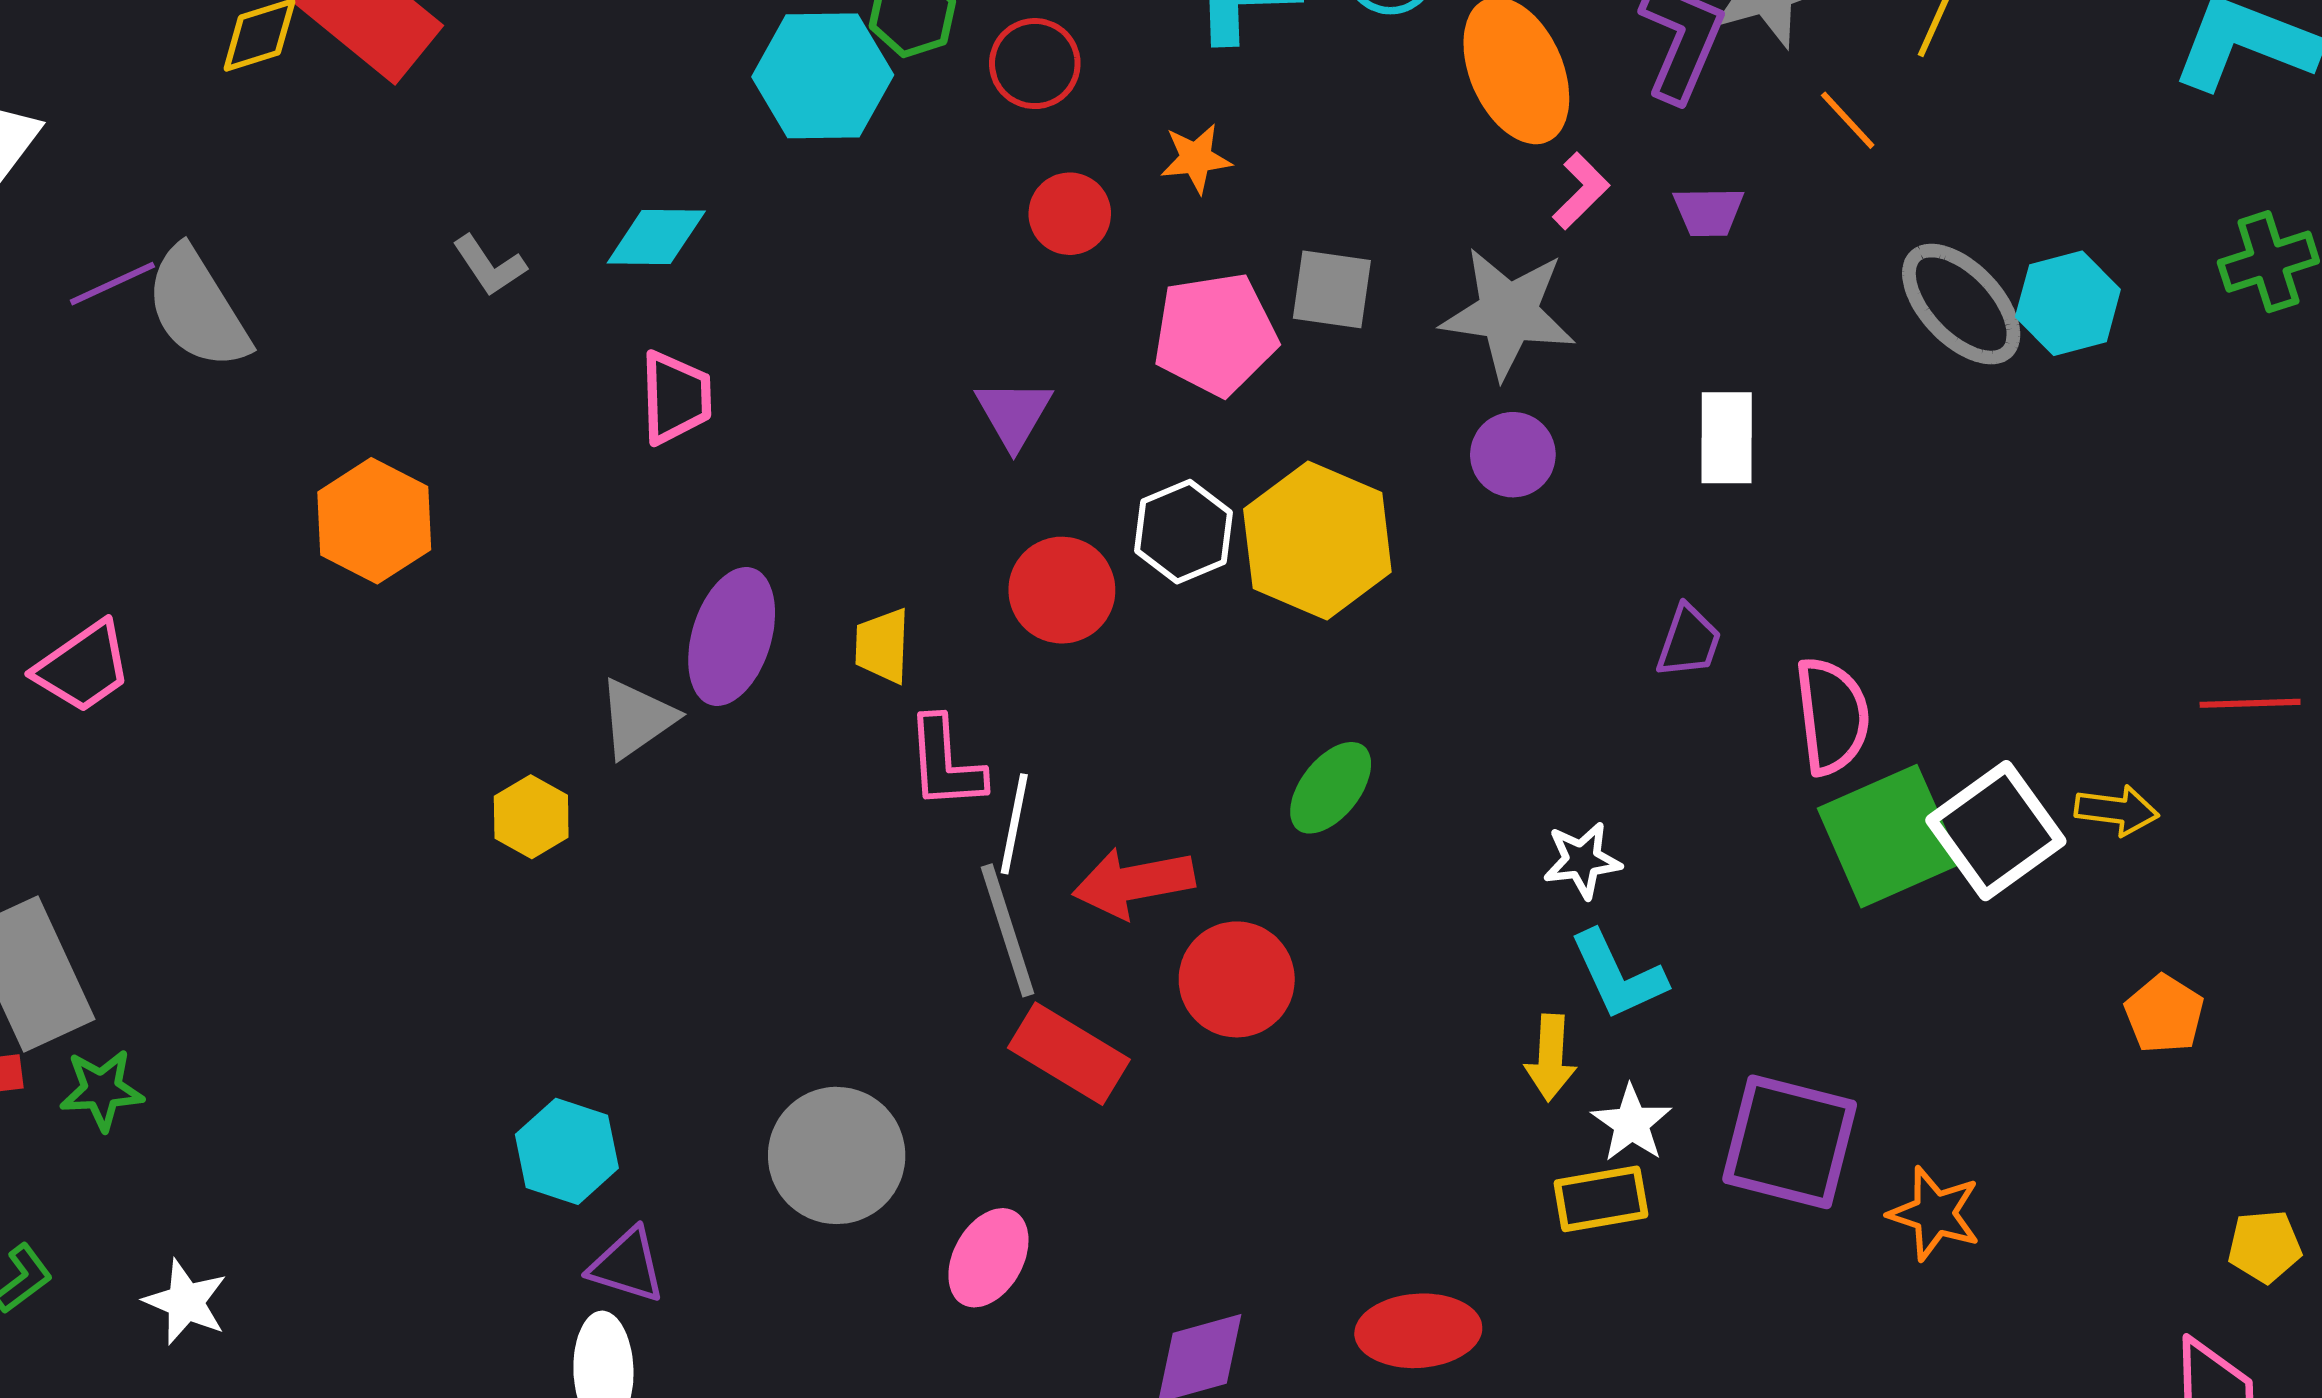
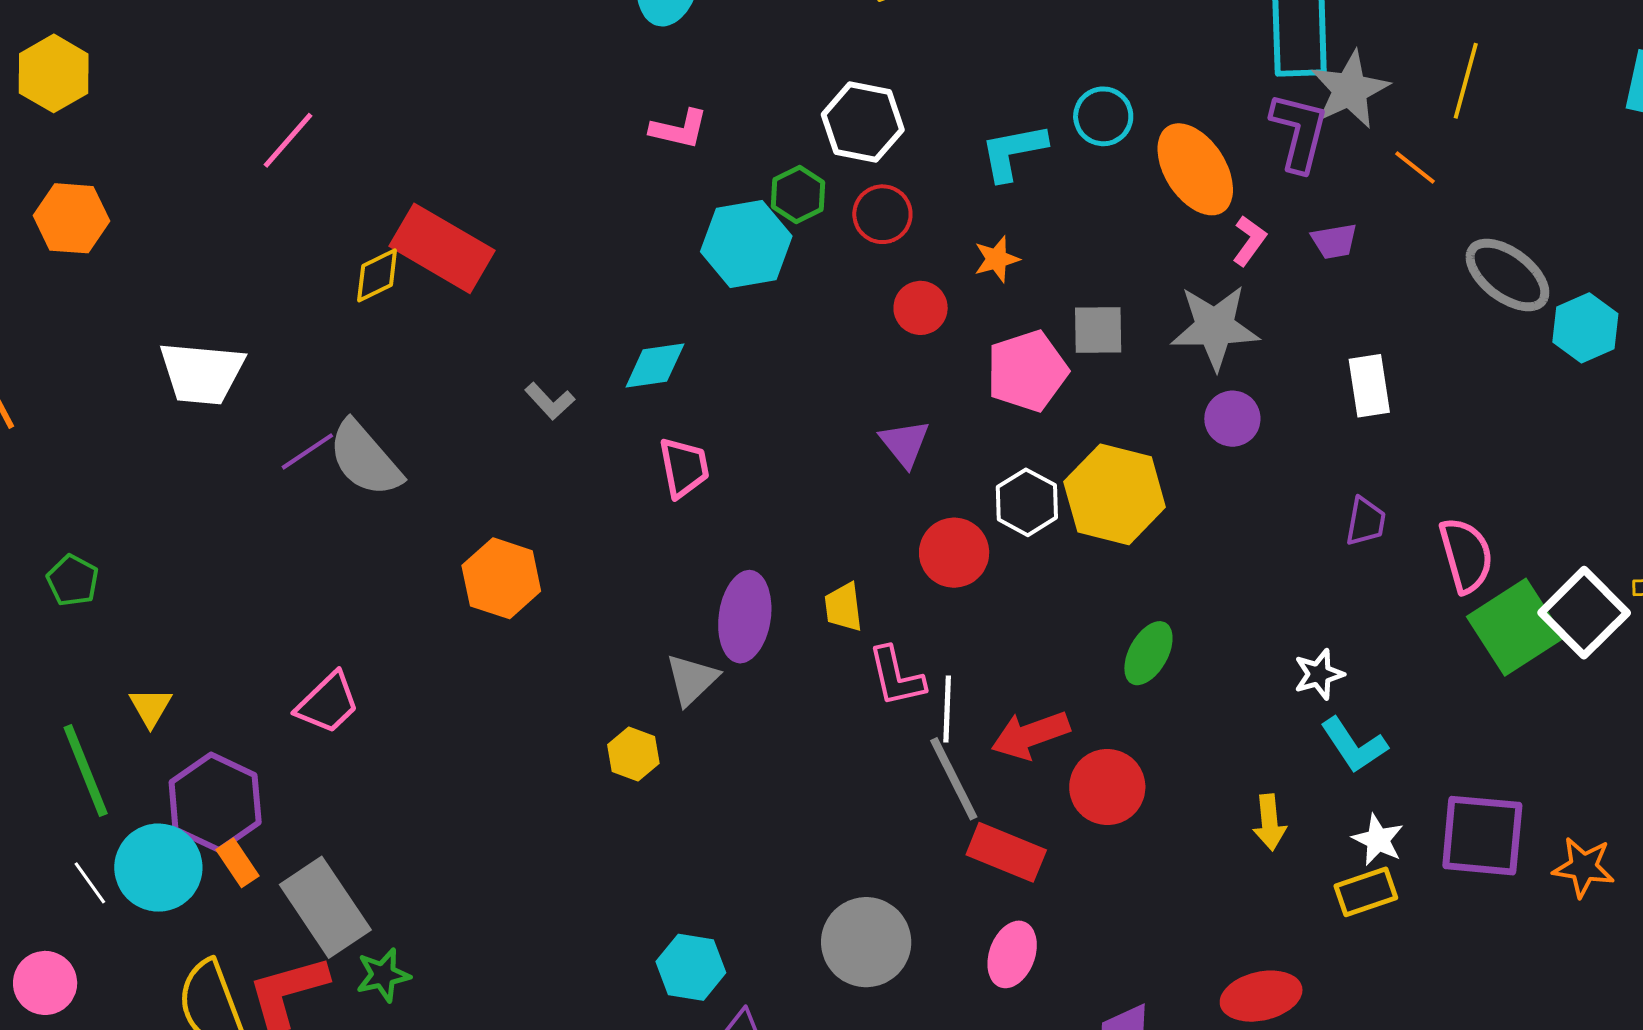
cyan hexagon: (2068, 303) -> (1585, 328), moved
yellow arrow: (1551, 1058) -> (1270, 822), moved
pink ellipse: (988, 1258) -> (1012, 954), moved

